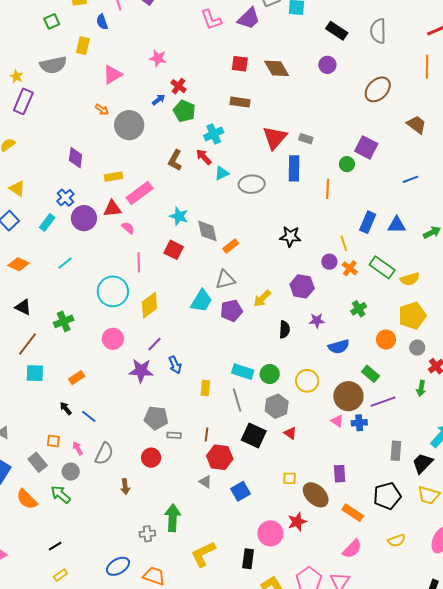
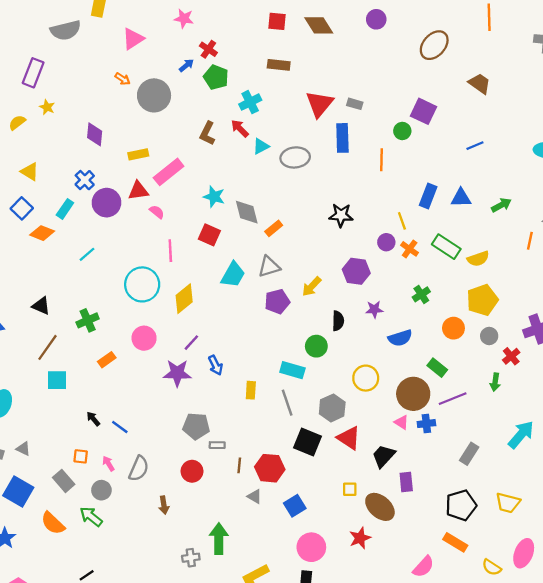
yellow star: (16, 76) -> (47, 107), moved
orange diamond: (19, 264) -> (42, 233), moved
cyan trapezoid: (201, 301) -> (233, 275), moved
green circle: (270, 374) -> (316, 346), moved
orange rectangle: (77, 378) -> (107, 360), moved
red triangle: (290, 433) -> (349, 438), size x1.6
brown line: (206, 434) -> (239, 465), moved
gray rectangle: (396, 451) -> (469, 454), turned 30
black trapezoid: (423, 463) -> (384, 456), moved
orange rectangle: (353, 513) -> (455, 542), moved
pink circle: (270, 533) -> (311, 547), moved
yellow semicircle: (397, 540) -> (492, 567), moved, turned 54

